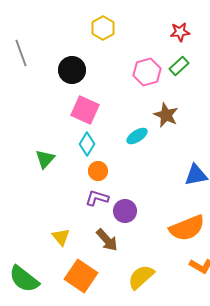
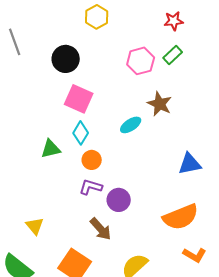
green triangle: (45, 159) -> (51, 149), moved, turned 35
yellow triangle: (61, 237) -> (35, 226), moved

